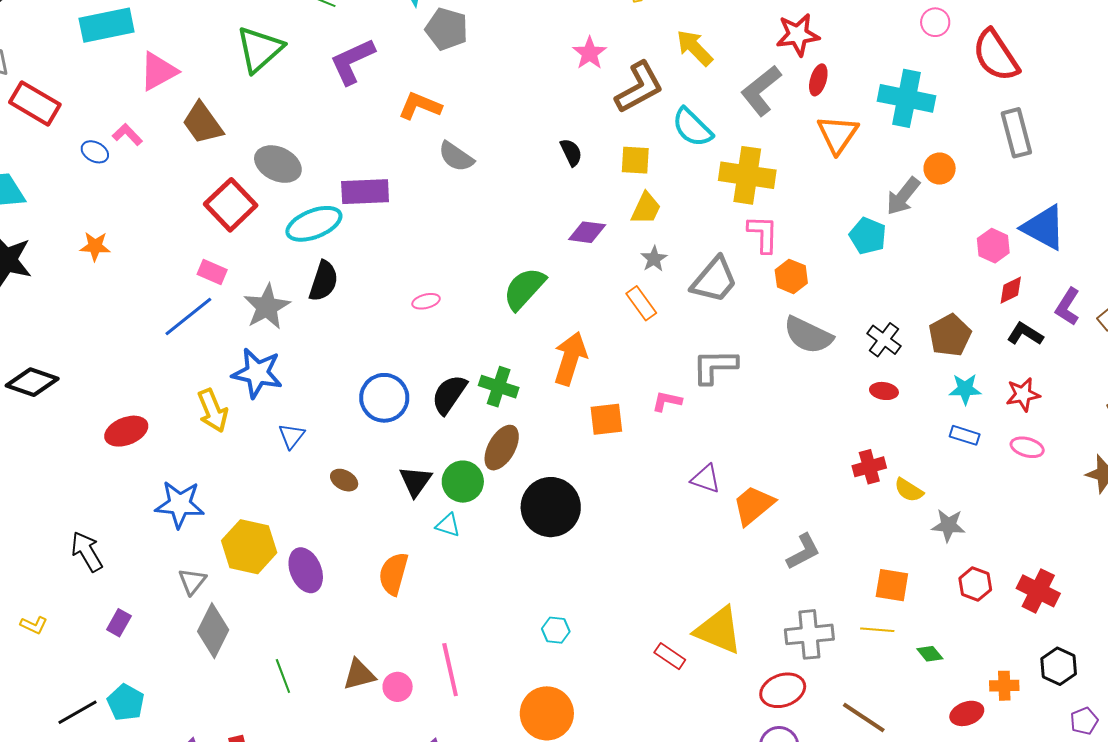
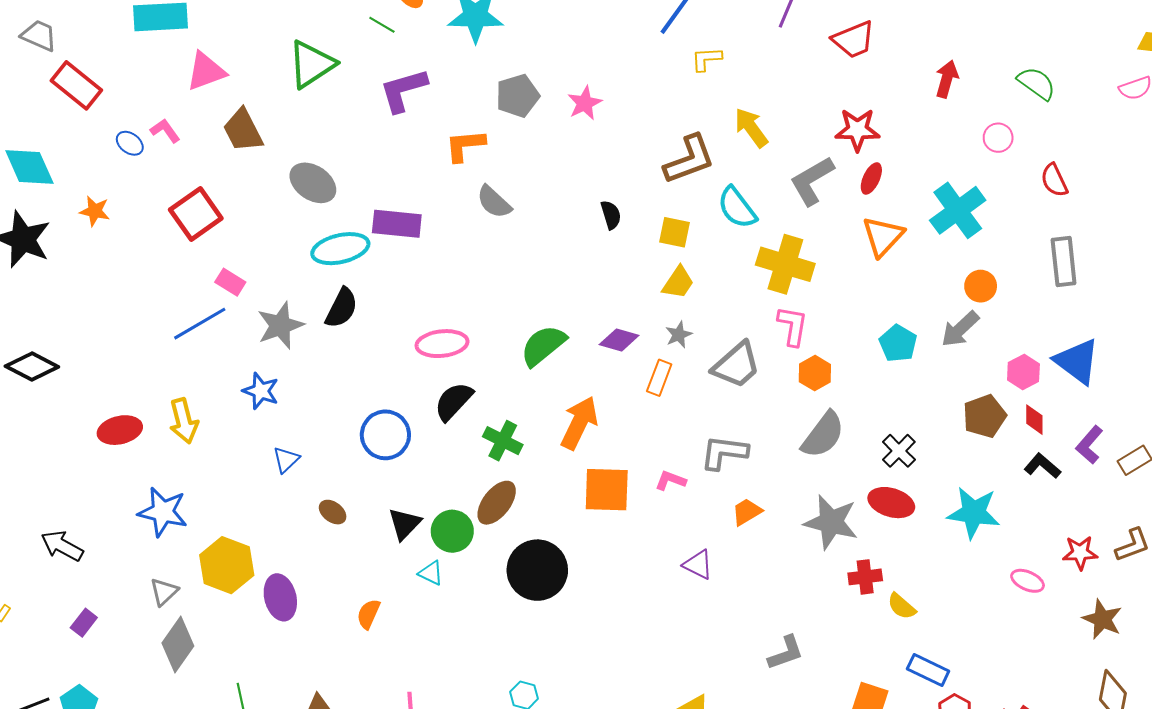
gray pentagon: (447, 29) -> (518, 96), moved, turned 30
pink star: (590, 53) -> (585, 103), moved
red semicircle: (996, 55) -> (1054, 180), size x0.6
cyan cross: (907, 98) -> (958, 210), turned 34
orange L-shape: (420, 106) -> (465, 145), turned -36
gray arrow: (903, 196) -> (960, 329), moved
red square: (231, 205) -> (196, 214), moved
purple diamond: (587, 232) -> (619, 340), moved
orange star: (95, 246) -> (95, 211), moved
red diamond: (1011, 290) -> (1034, 420), turned -72
pink ellipse: (426, 301) -> (442, 344), size x1.8
orange rectangle: (641, 303) -> (659, 378), turned 48
gray semicircle: (808, 335) -> (823, 435), turned -87
brown pentagon: (950, 335) -> (984, 416), moved
blue star: (257, 373) -> (261, 391), size x0.7
cyan star: (965, 389) -> (974, 513), size x1.6
red ellipse: (884, 391) -> (891, 503), size x1.6
black semicircle: (449, 394) -> (454, 401), moved
red star: (1023, 394) -> (1080, 553), moved
yellow arrow: (213, 411) -> (184, 421), moved
orange square: (606, 419) -> (607, 490), size x1.4
blue rectangle: (965, 435) -> (928, 670), moved, size x1.4
orange trapezoid: (753, 505) -> (747, 512), moved, size x0.7
gray star: (948, 525) -> (831, 522), moved, size x1.6
black arrow: (87, 552) -> (62, 546), turned -39
orange semicircle: (393, 574) -> (368, 614), size x0.7

